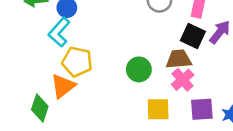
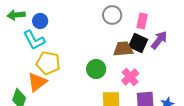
cyan L-shape: (59, 32) -> (34, 40), turned -70
brown trapezoid: (179, 59) -> (123, 49), moved

